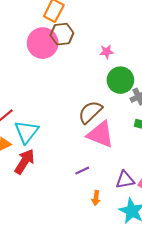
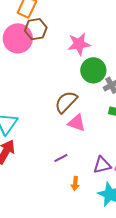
pink star: (107, 52) -> (79, 44), size x1.6
pink triangle: (100, 134) -> (77, 123), size x0.7

